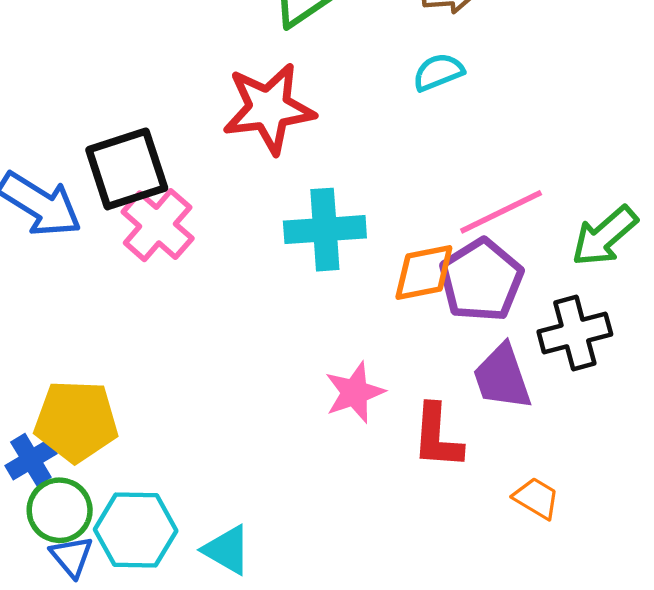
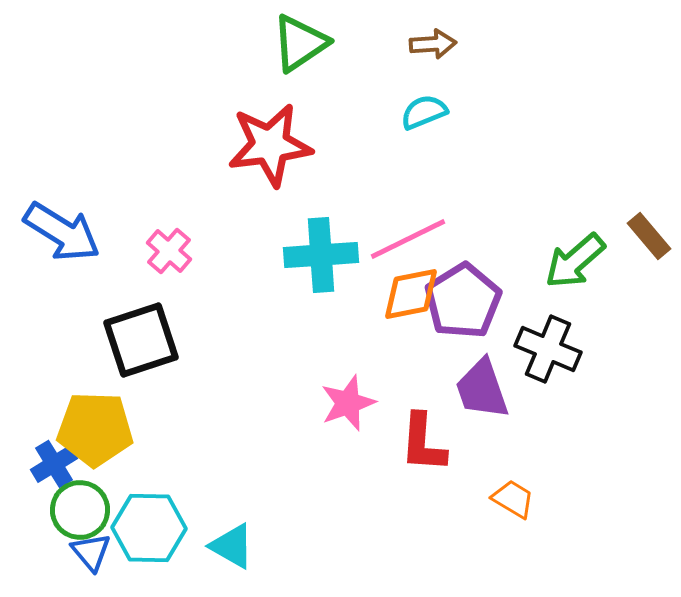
black square: (127, 169) -> (141, 340), moved
pink line: (501, 212) -> (408, 239), moved
pink cross: (158, 225) -> (169, 251), size x0.7
black cross: (575, 333) -> (548, 349), turned 38

